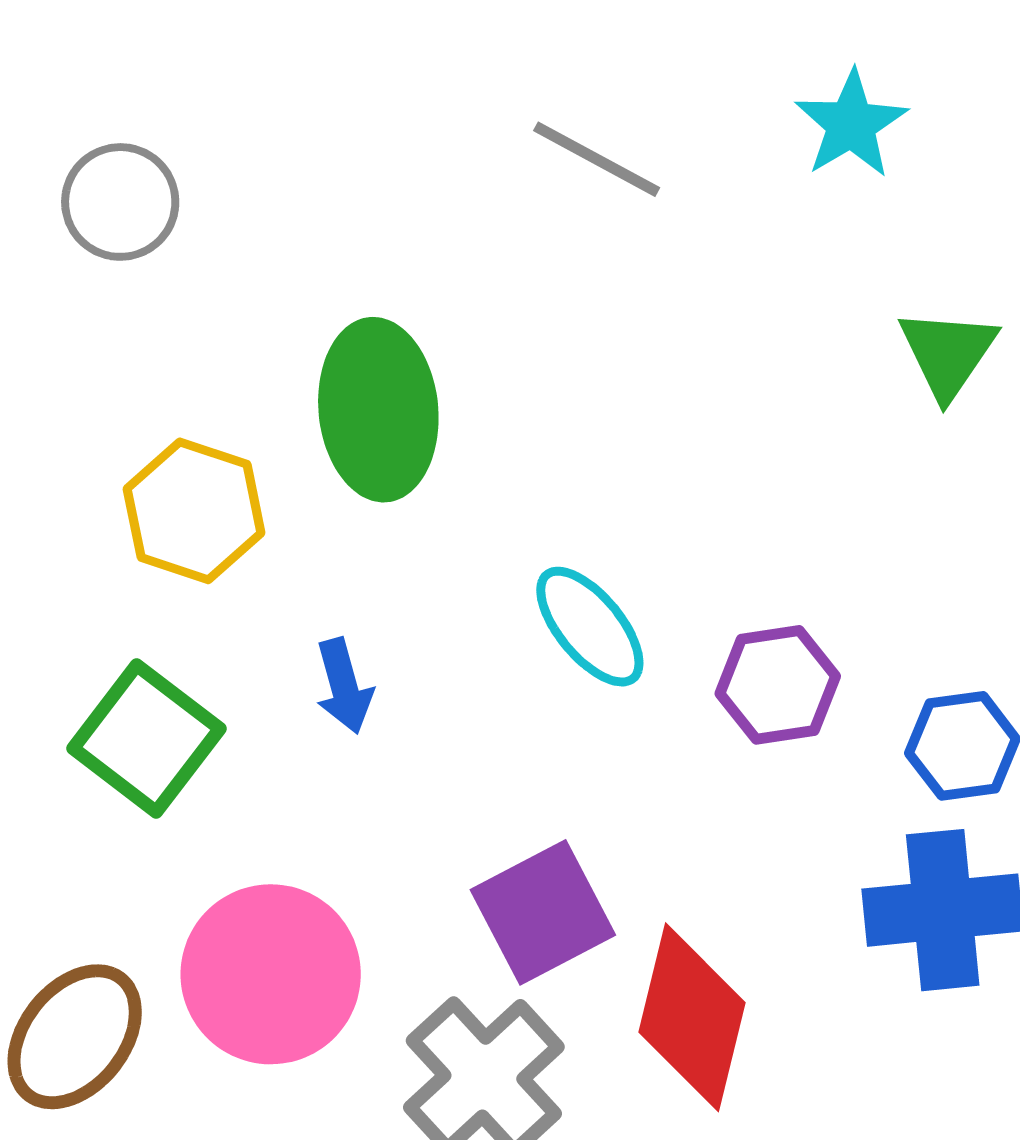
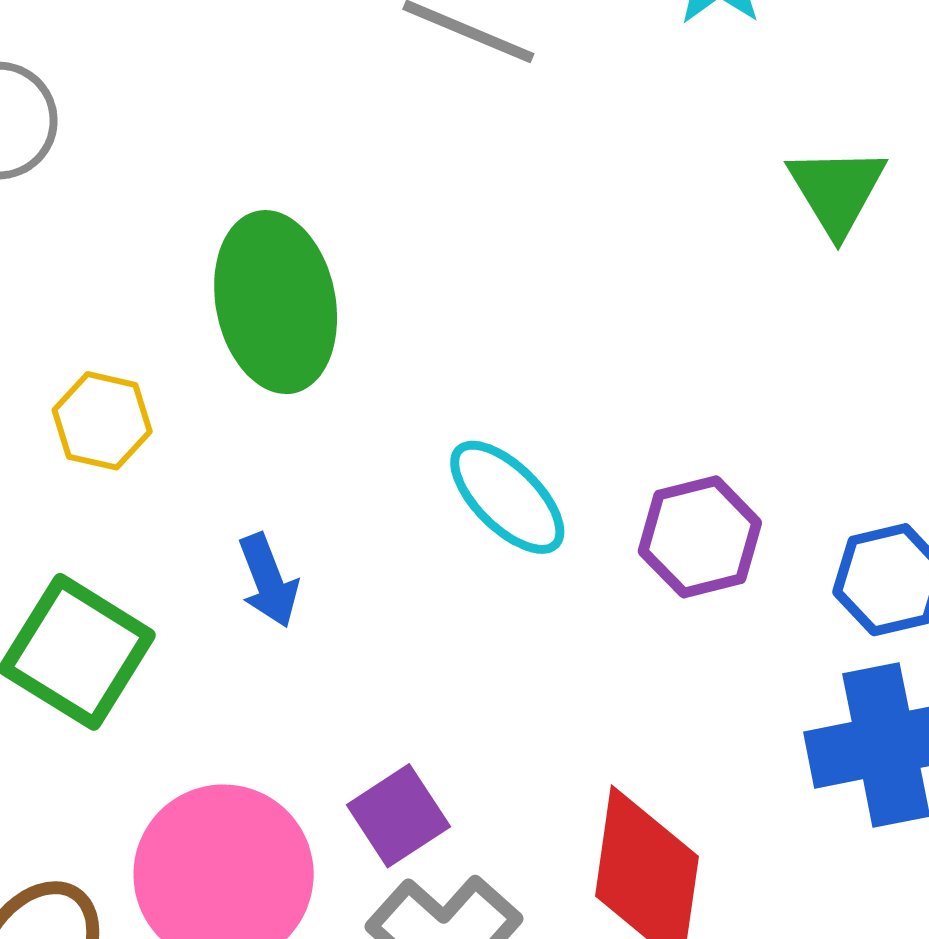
yellow hexagon: (194, 511) -> (102, 421), size x0.7
purple square: (543, 912) -> (398, 816), moved, size x0.7

